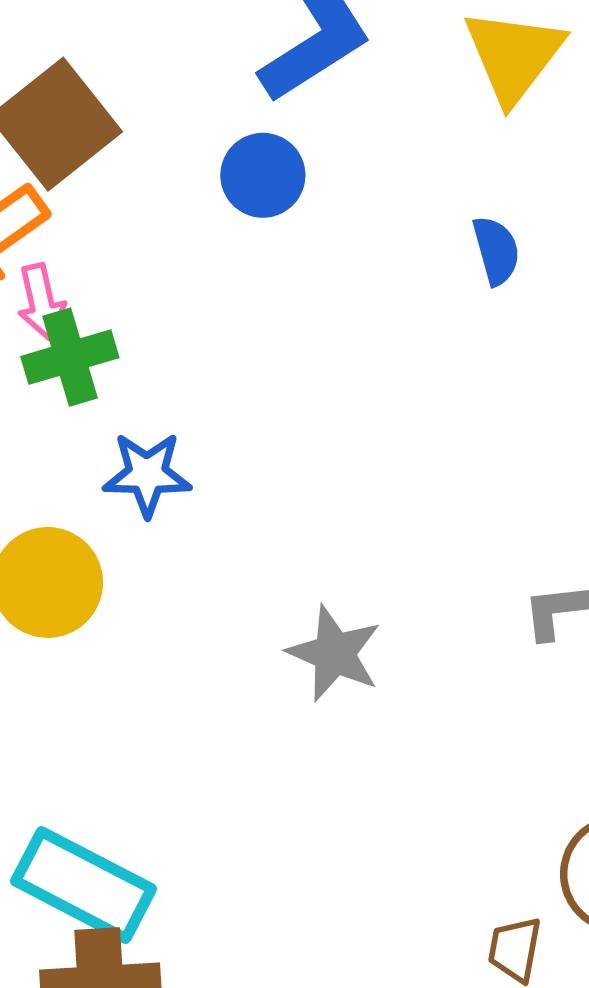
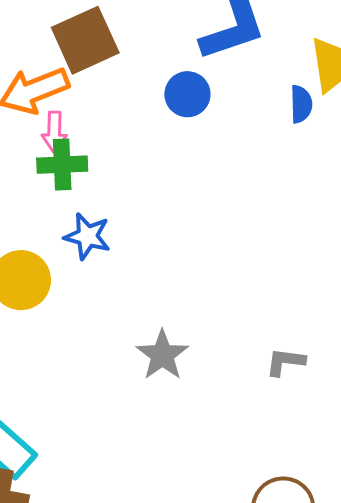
blue semicircle: (496, 250) -> (301, 104), moved

